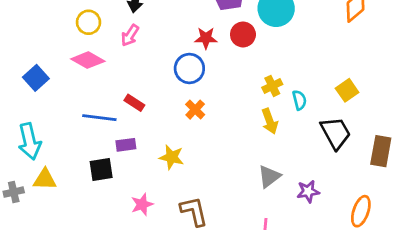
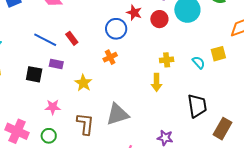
yellow square: (347, 90) -> (218, 54), moved
cyan semicircle: (299, 100) -> (199, 62), moved, turned -48
gray triangle: (269, 176) -> (117, 114), moved, size x1.4

